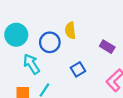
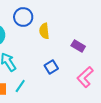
blue circle: (50, 42) -> (23, 17), moved

